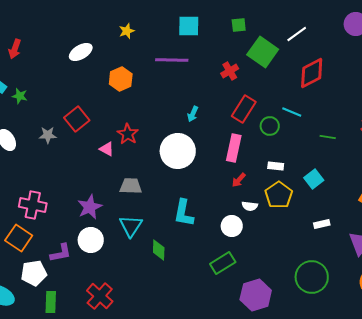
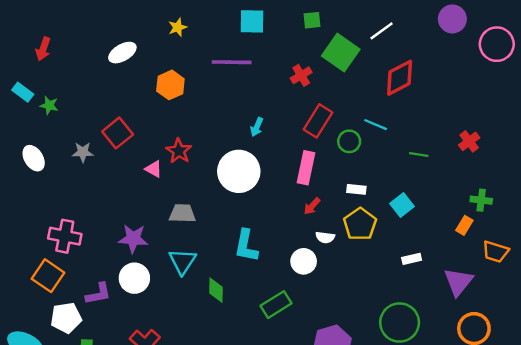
purple star: (90, 207) -> (133, 239), turned 30
green rectangle: (223, 263) -> (276, 305), moved

